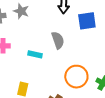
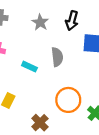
gray star: (21, 11) -> (40, 22), moved

